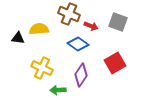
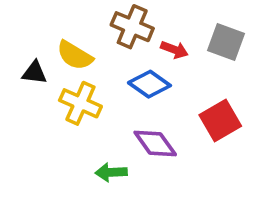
yellow semicircle: (39, 29) -> (75, 55), turned -144
yellow cross: (42, 68) -> (80, 103), moved
purple diamond: (81, 75) -> (155, 144), turned -70

